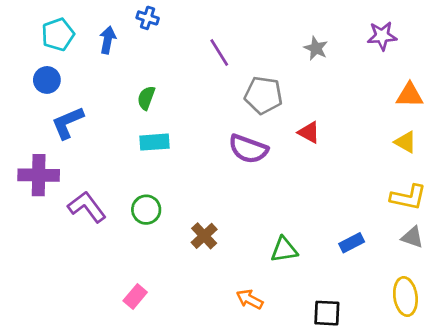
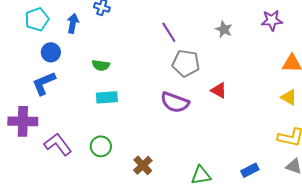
purple line: (219, 52) -> (169, 32), moved
blue circle: (47, 80) -> (51, 52), moved
green semicircle: (146, 98) -> (101, 65), turned -102

